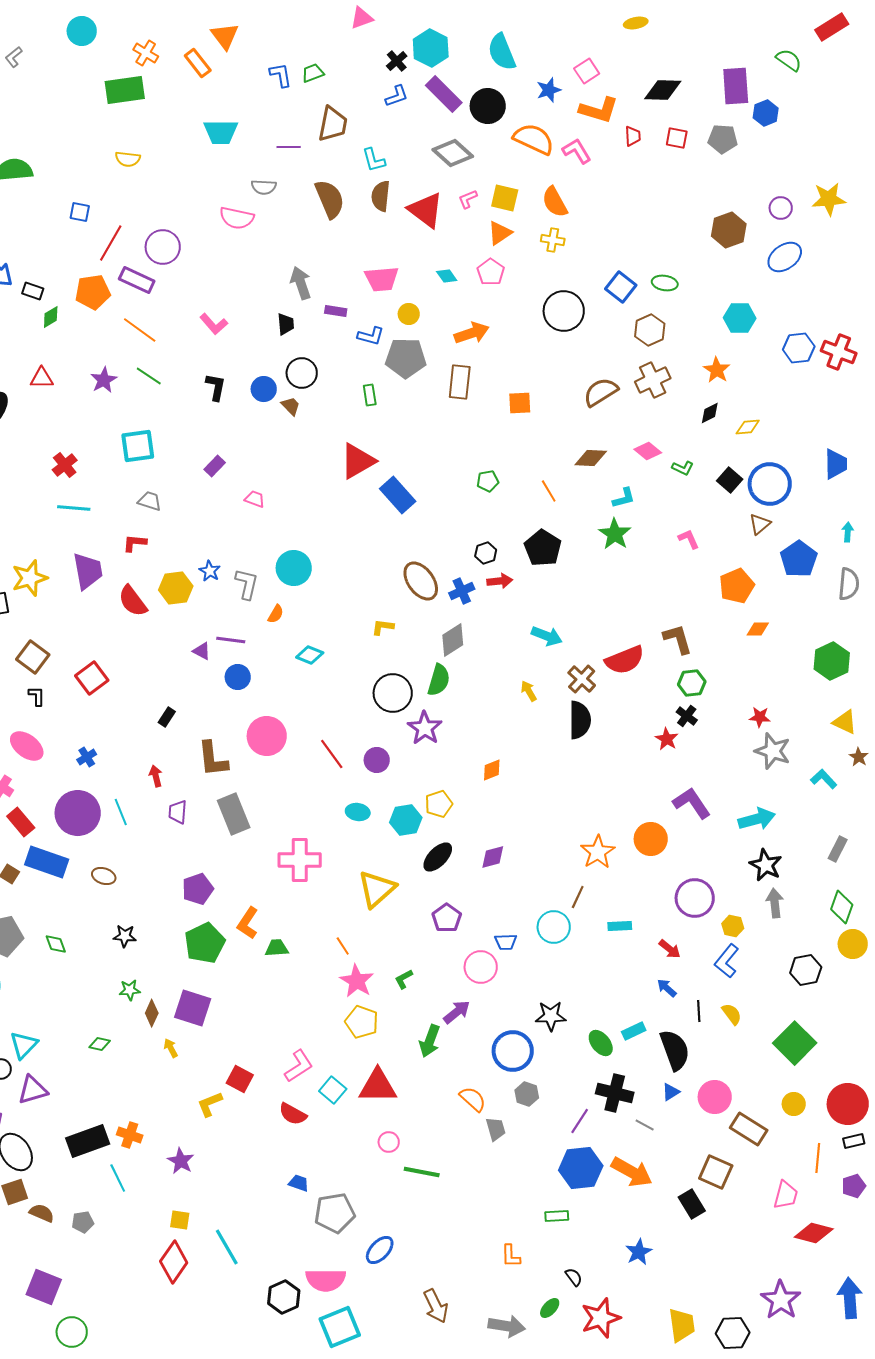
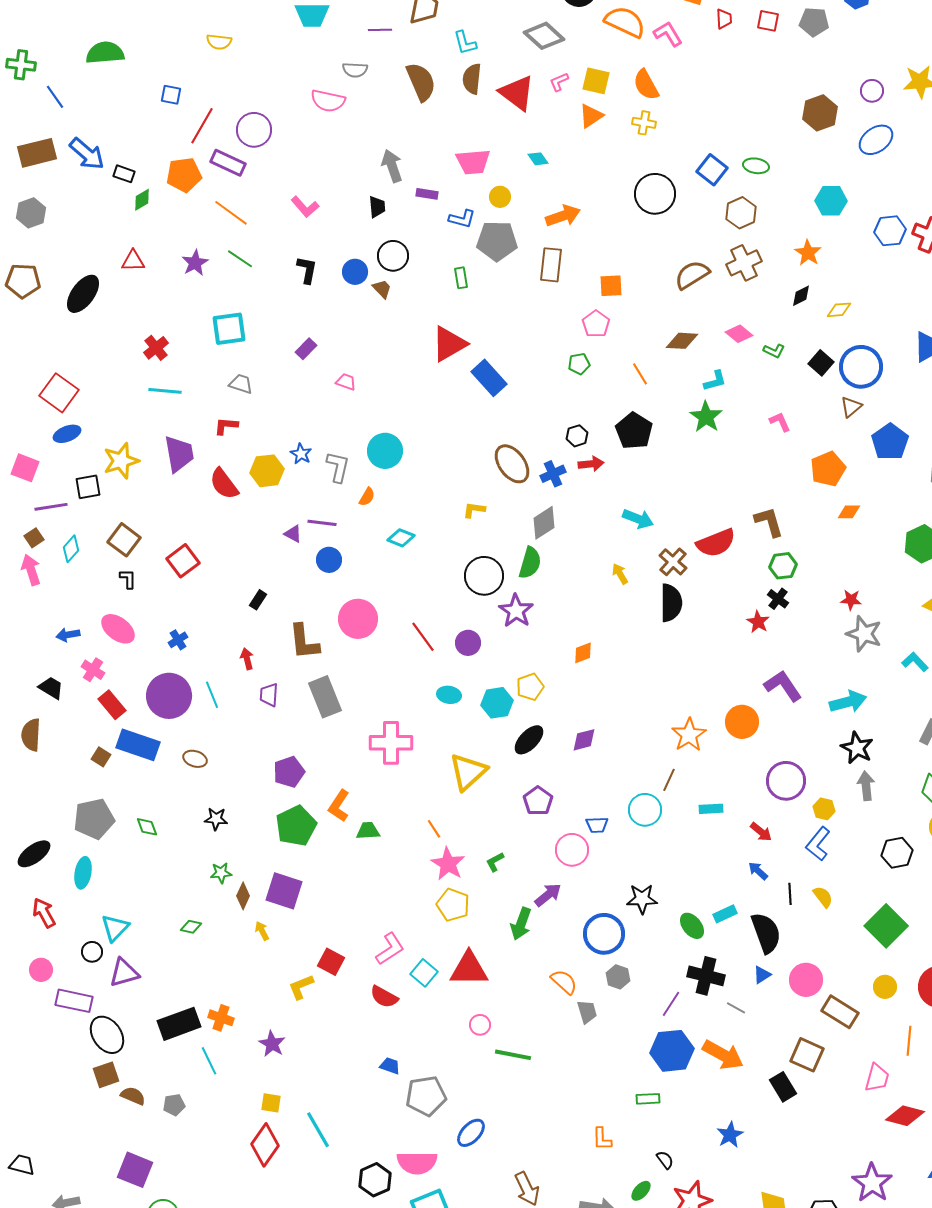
pink pentagon: (491, 272) -> (596, 324), moved

